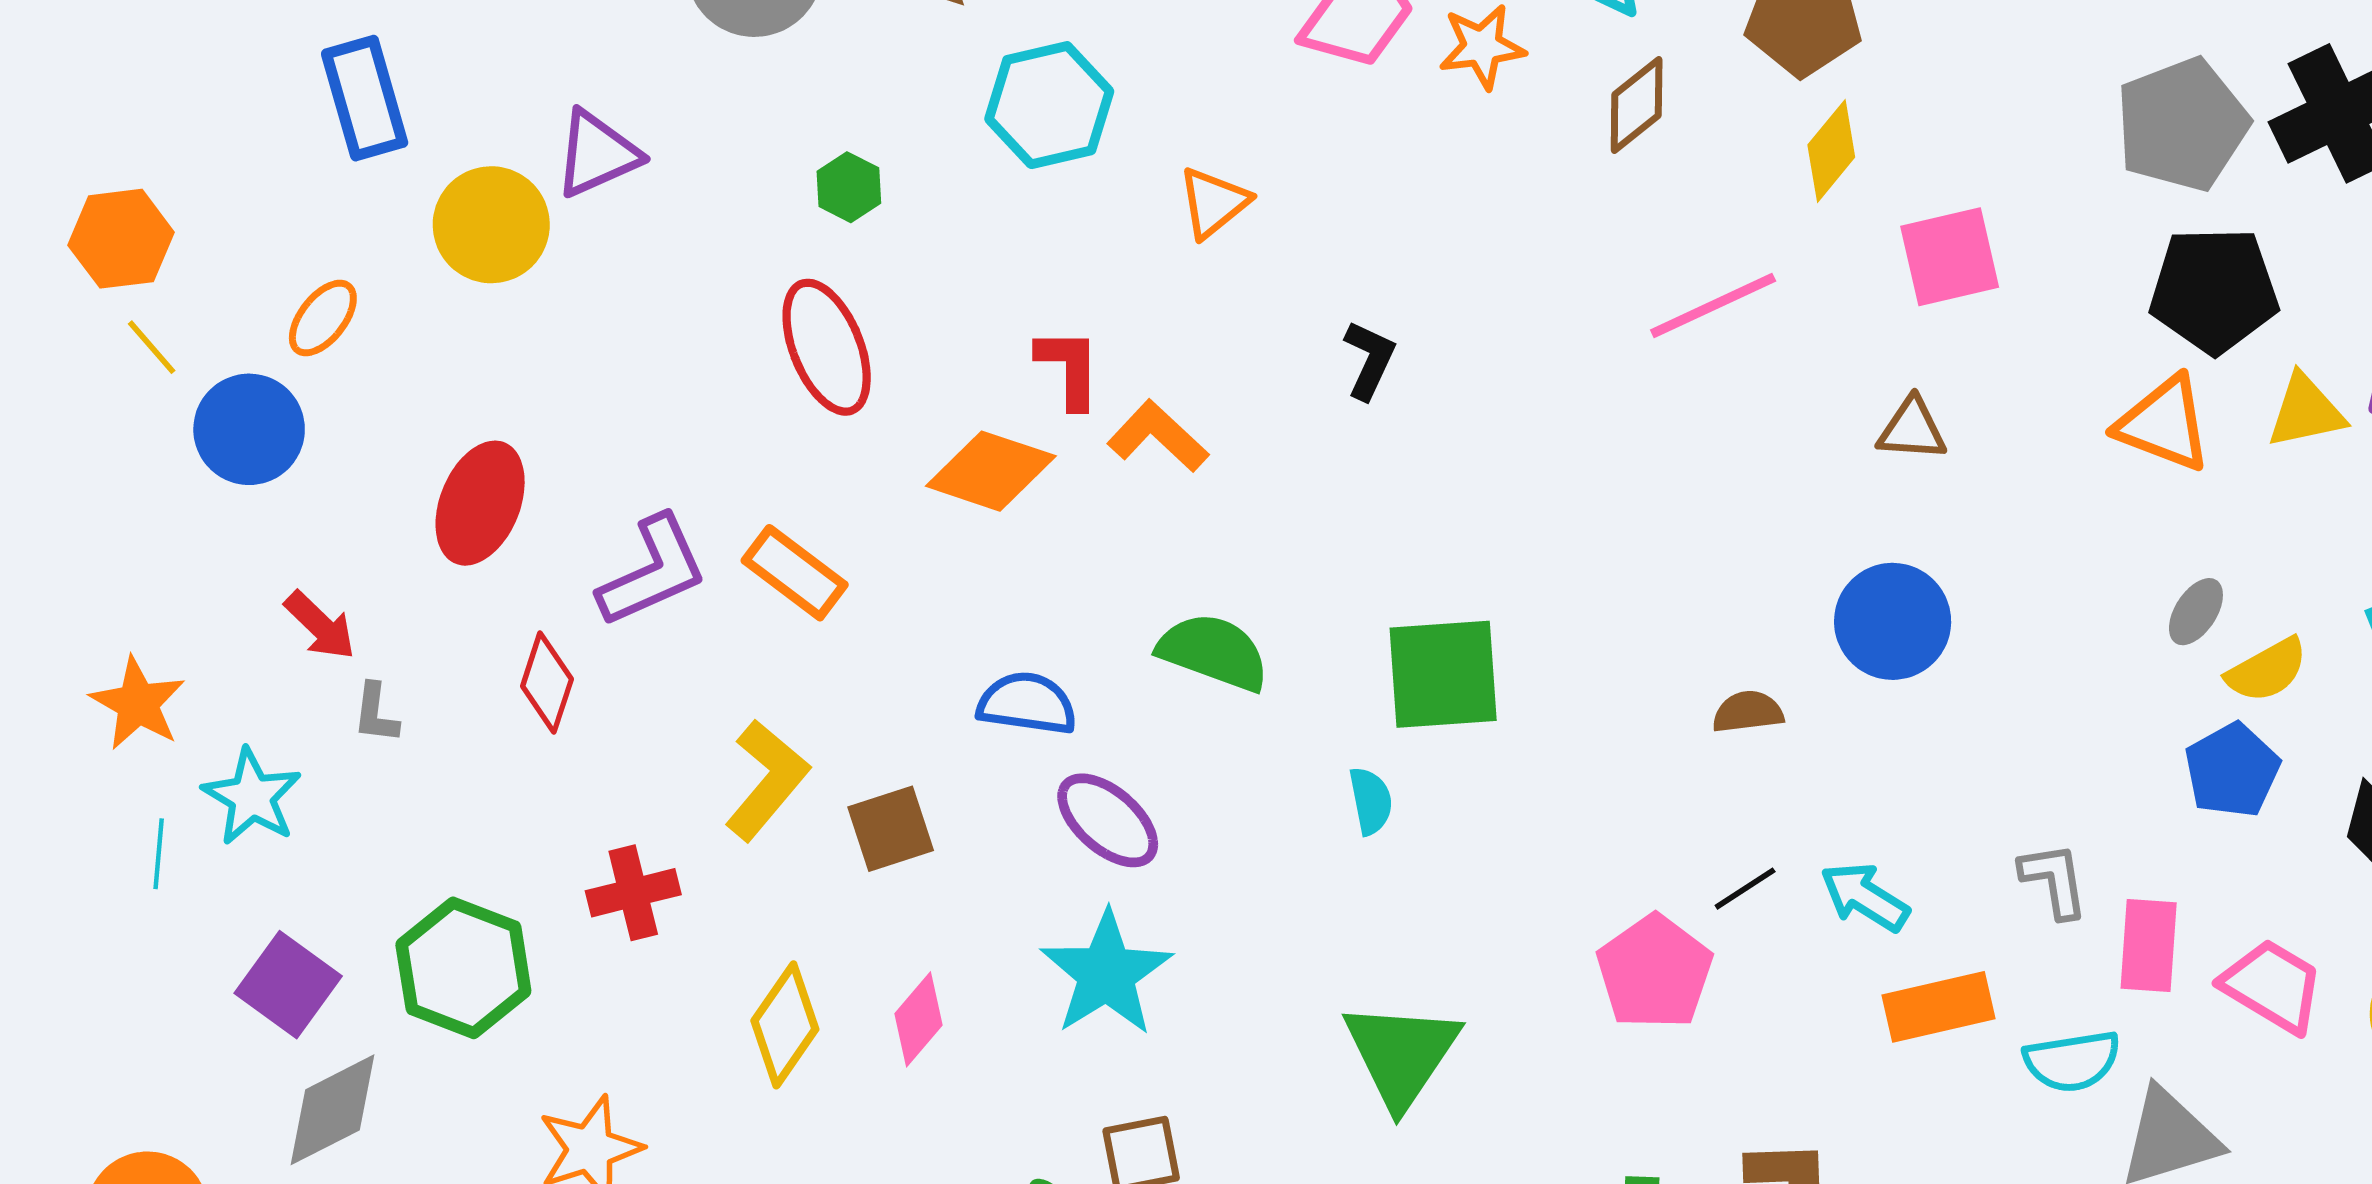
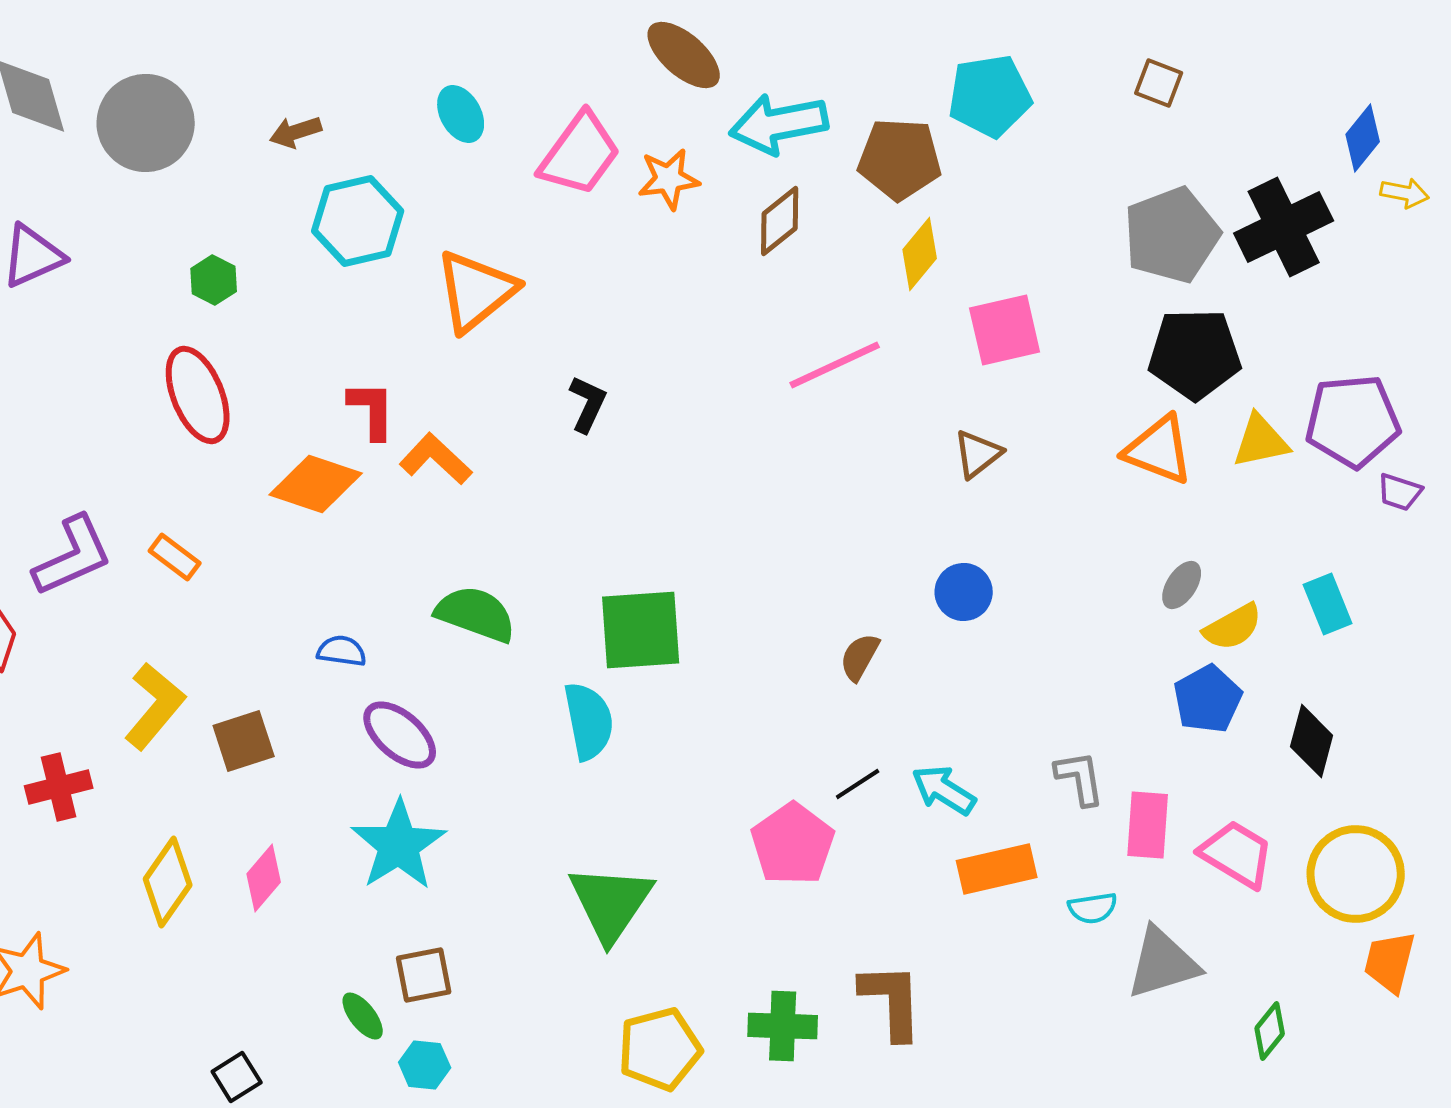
orange triangle: (1213, 202) -> (476, 291), size x1.6
brown triangle: (1912, 429) -> (978, 454), turned -42
orange rectangle: (795, 573) -> (175, 557), size x0.7
blue circle: (1893, 621) -> (964, 592), size x0.7
blue semicircle: (1027, 703) -> (342, 651), size x0.7
brown semicircle: (1748, 712) -> (860, 657), turned -54
cyan semicircle: (1371, 801) -> (589, 721), size x1.6
cyan semicircle: (2072, 1061) -> (1093, 908), size x0.7

